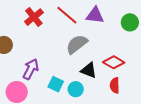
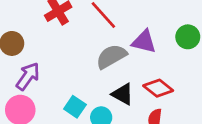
purple triangle: (95, 15) -> (144, 42), moved
purple arrow: (31, 69) -> (28, 76), moved

